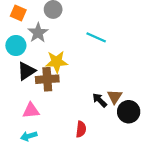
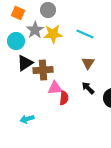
yellow star: (57, 62) -> (53, 34), moved
brown triangle: (115, 97) -> (88, 63), moved
pink triangle: (31, 111) -> (55, 88), moved
red semicircle: (81, 129) -> (64, 98), moved

